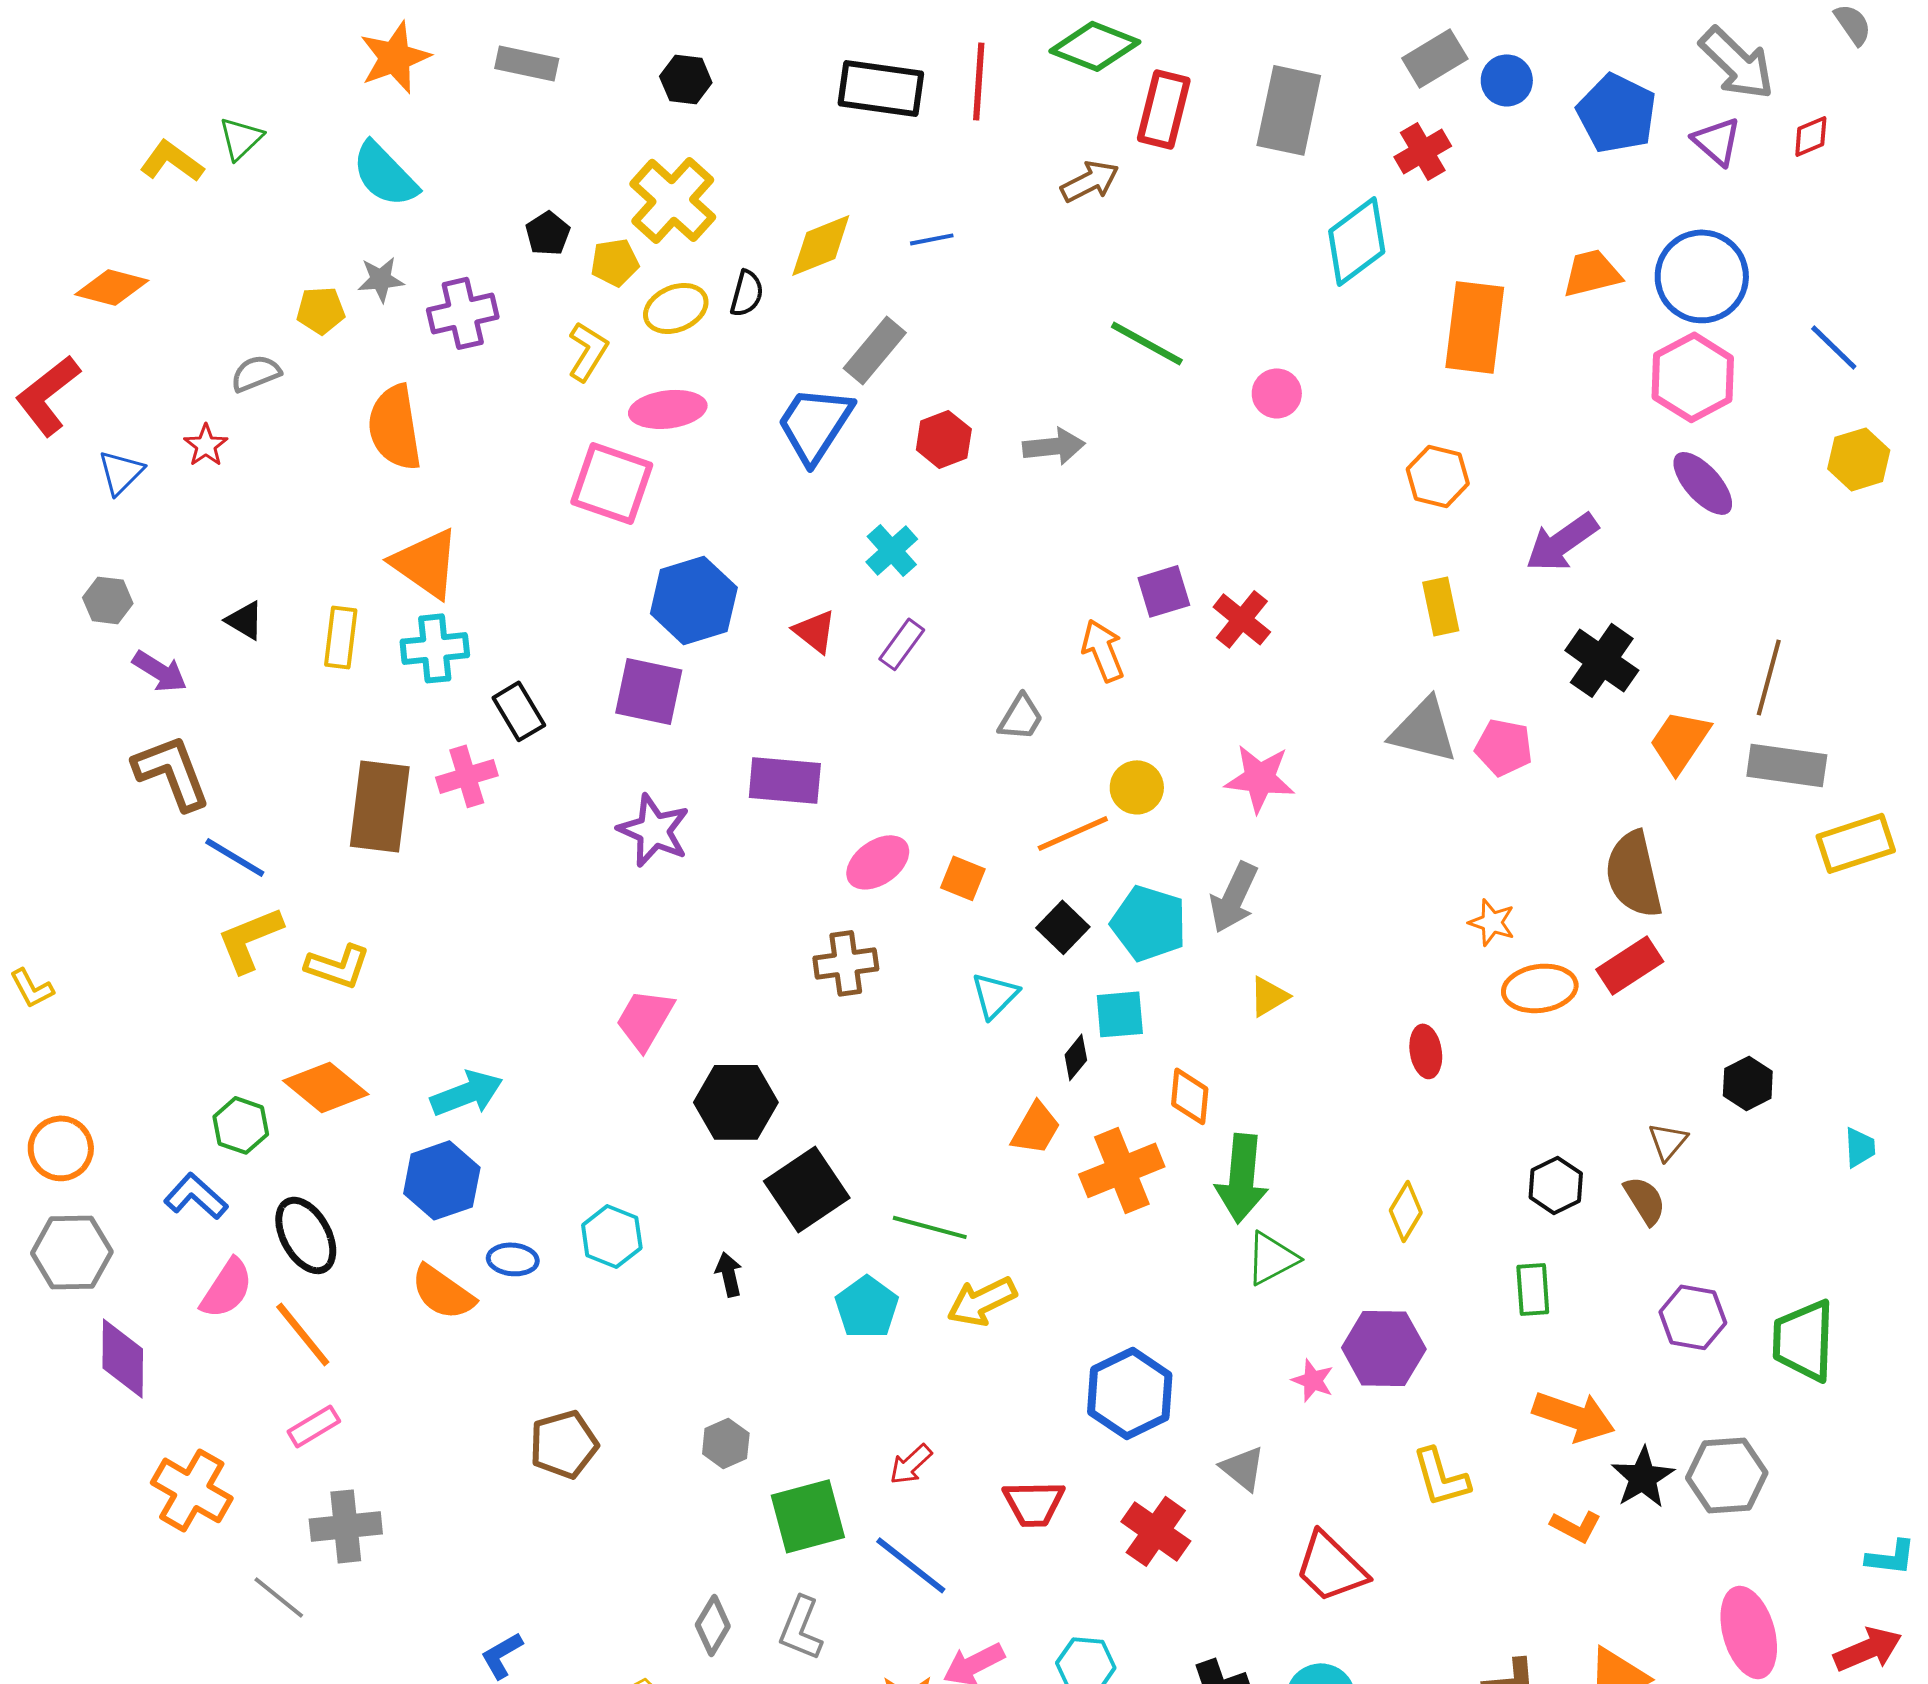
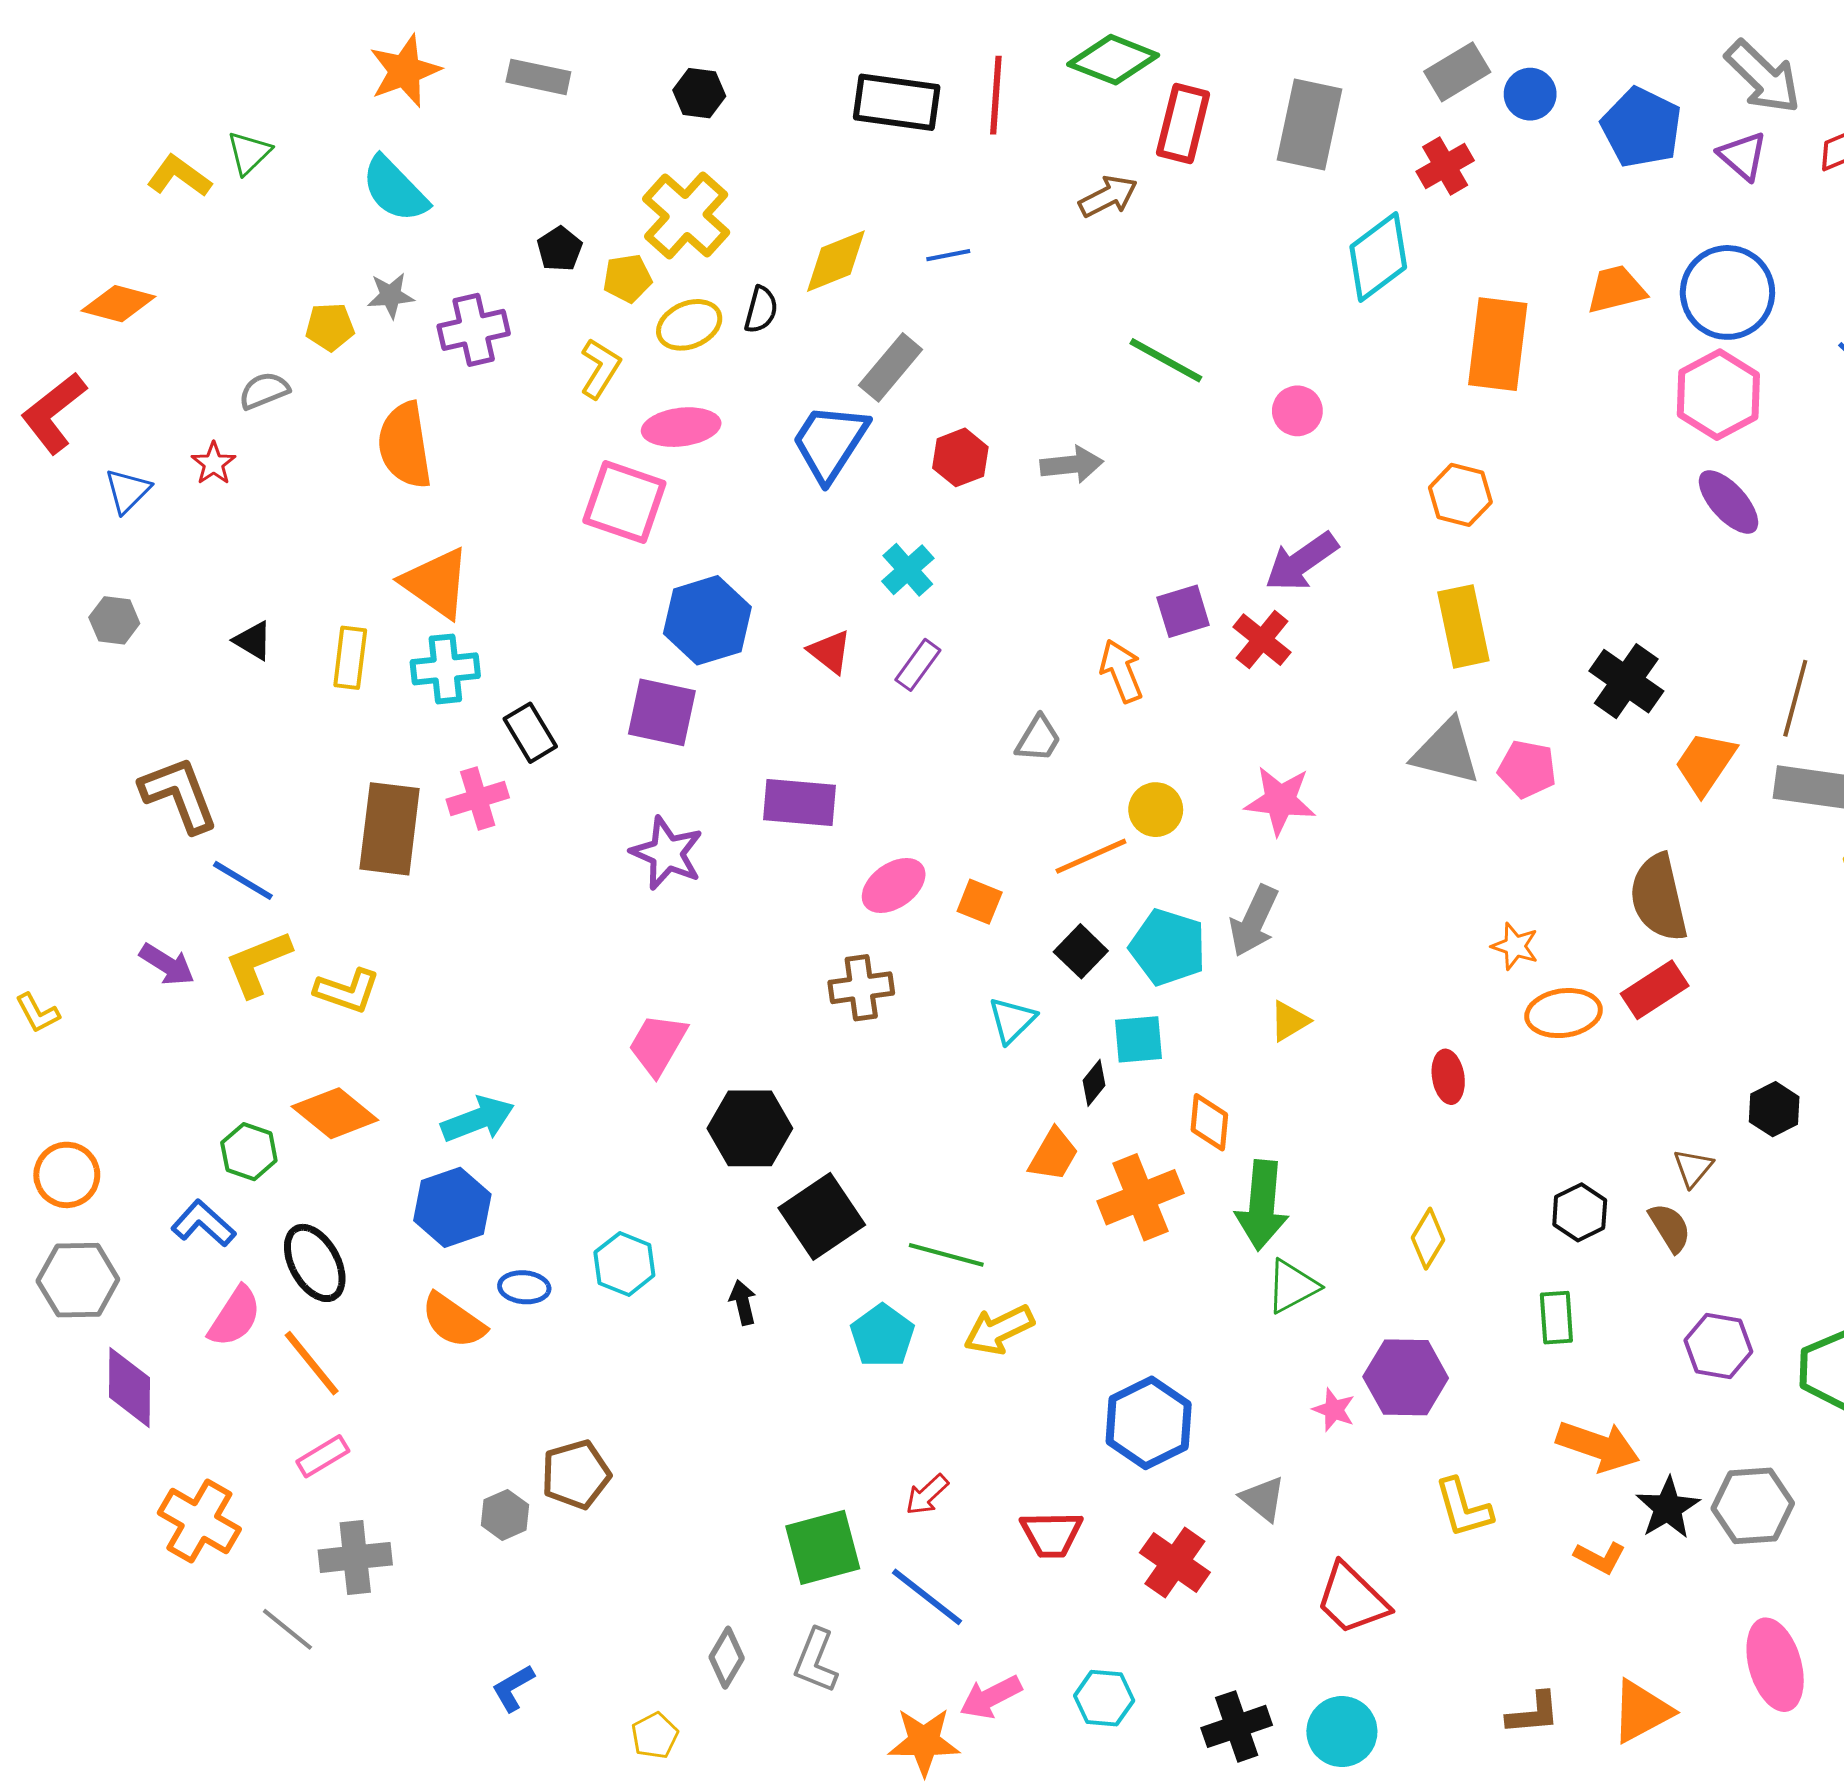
purple arrow: (1562, 542) -> (1301, 562), moved
yellow rectangle: (1441, 606) -> (1463, 626), size x1.4
purple arrow: (160, 671) -> (167, 964), moved
gray hexagon: (726, 1443) -> (505, 1515), moved

